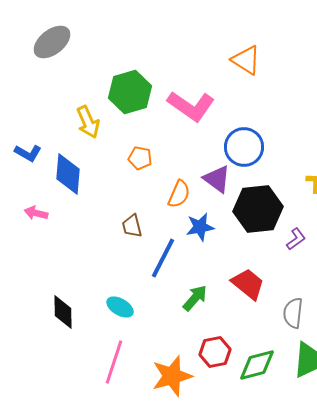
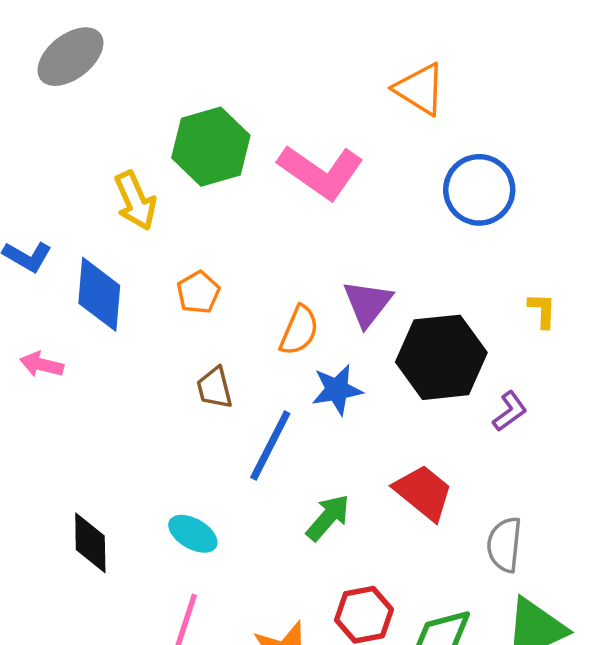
blue circle: (244, 147) -> (479, 190), moved
orange pentagon: (140, 158) -> (198, 292), moved, turned 30
purple triangle: (217, 179) -> (368, 303), turned 32

